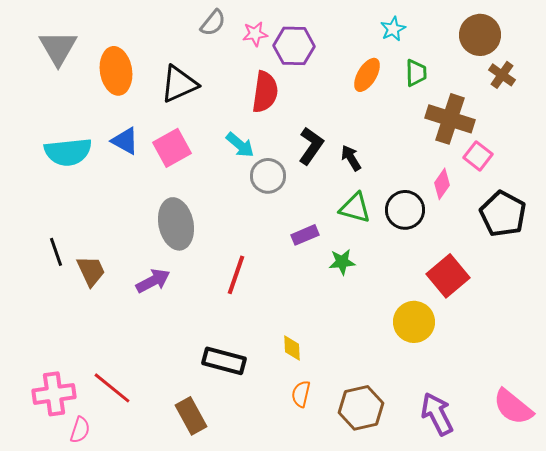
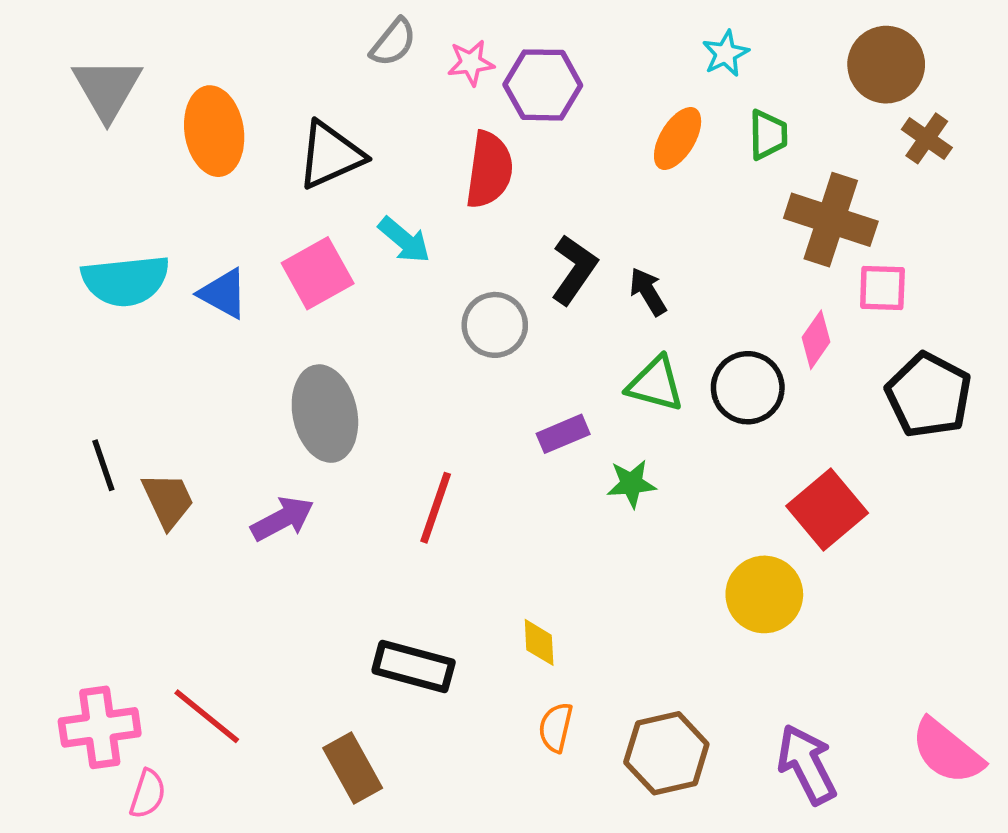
blue triangle: (125, 141) -> (223, 294), moved
cyan arrow: (240, 145) -> (404, 240), moved
pink square: (478, 156) -> (882, 288), turned -36

